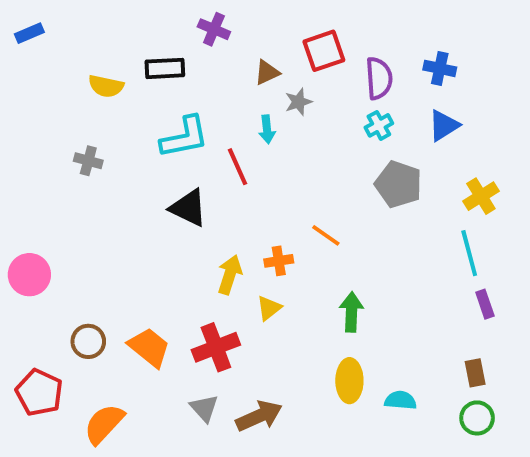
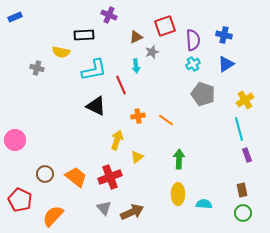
yellow semicircle: (106, 86) -> (61, 52), moved
gray cross: (88, 161) -> (37, 68), moved
orange cross: (279, 261) -> (138, 116), moved

